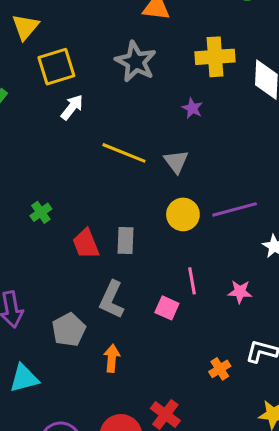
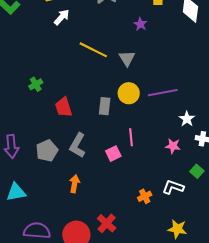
gray rectangle: (125, 241) -> (105, 106), moved
pink star: (240, 292) -> (173, 146), moved
pink square: (167, 308) -> (113, 154), turned 35
gray pentagon: (69, 330) -> (47, 151), moved

